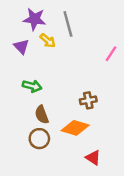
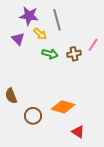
green arrow: (32, 86) -> (50, 54), moved
brown cross: (88, 100) -> (74, 54), moved
brown semicircle: (42, 115) -> (11, 96), moved

